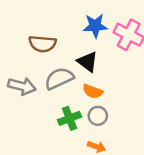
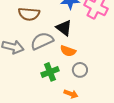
gray circle: (98, 116) -> (80, 70), moved

